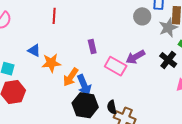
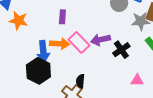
black cross: (168, 60) -> (121, 50), moved
orange arrow: (71, 77) -> (60, 44), moved, turned -138
black semicircle: (112, 107) -> (80, 81), moved

